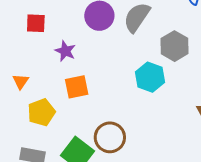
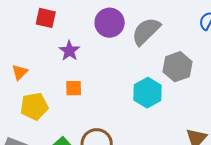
orange square: (77, 87) -> (74, 88), size x0.7

